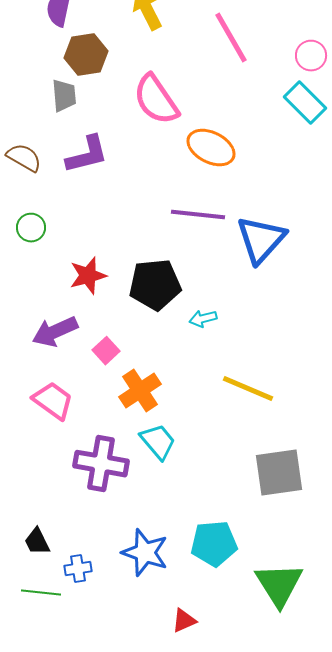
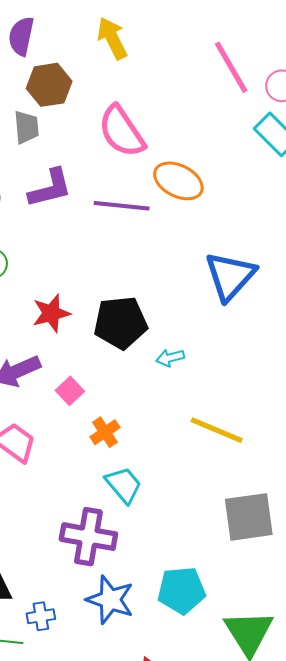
pink line: (231, 38) -> (231, 67), moved
purple line: (198, 215) -> (122, 206), moved
orange cross: (140, 391) -> (105, 432), size x0.7
purple cross: (101, 464) -> (88, 537), moved

